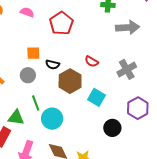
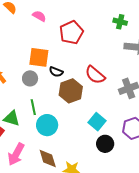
orange square: (33, 53) -> (39, 57), size x1.5
red semicircle: (92, 61) -> (95, 75), size x1.5
cyan square: (97, 97) -> (97, 122), moved

